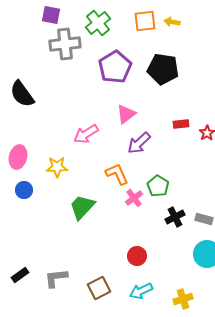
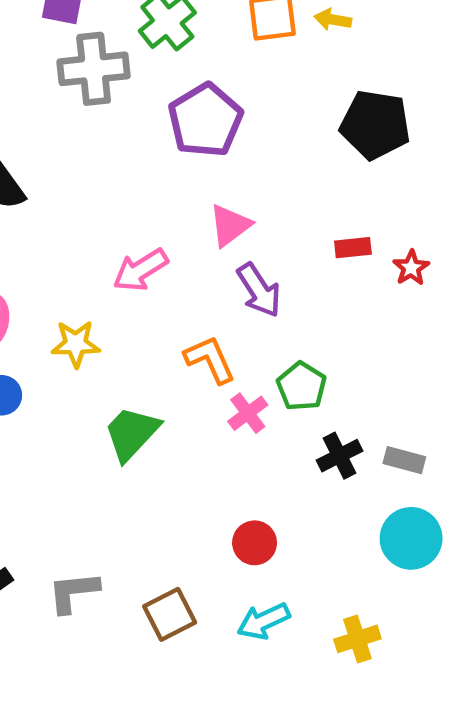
black pentagon: (163, 69) -> (375, 125), moved
purple arrow: (139, 143) -> (259, 290), turned -80

